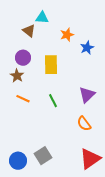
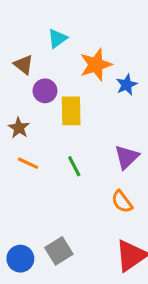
cyan triangle: (42, 18) -> (57, 38), turned -40
brown triangle: (29, 31) -> (23, 65), moved
orange star: (67, 35) -> (96, 65), size x1.5
purple circle: (23, 58) -> (45, 91), moved

